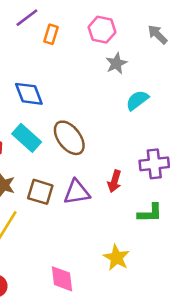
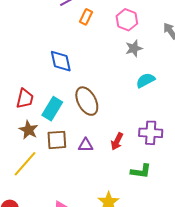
cyan rectangle: (27, 138) -> (52, 109), moved, turned 70
brown square: (40, 192) -> (57, 140), turned -30
purple triangle: (77, 192) -> (86, 145), size x0.7

